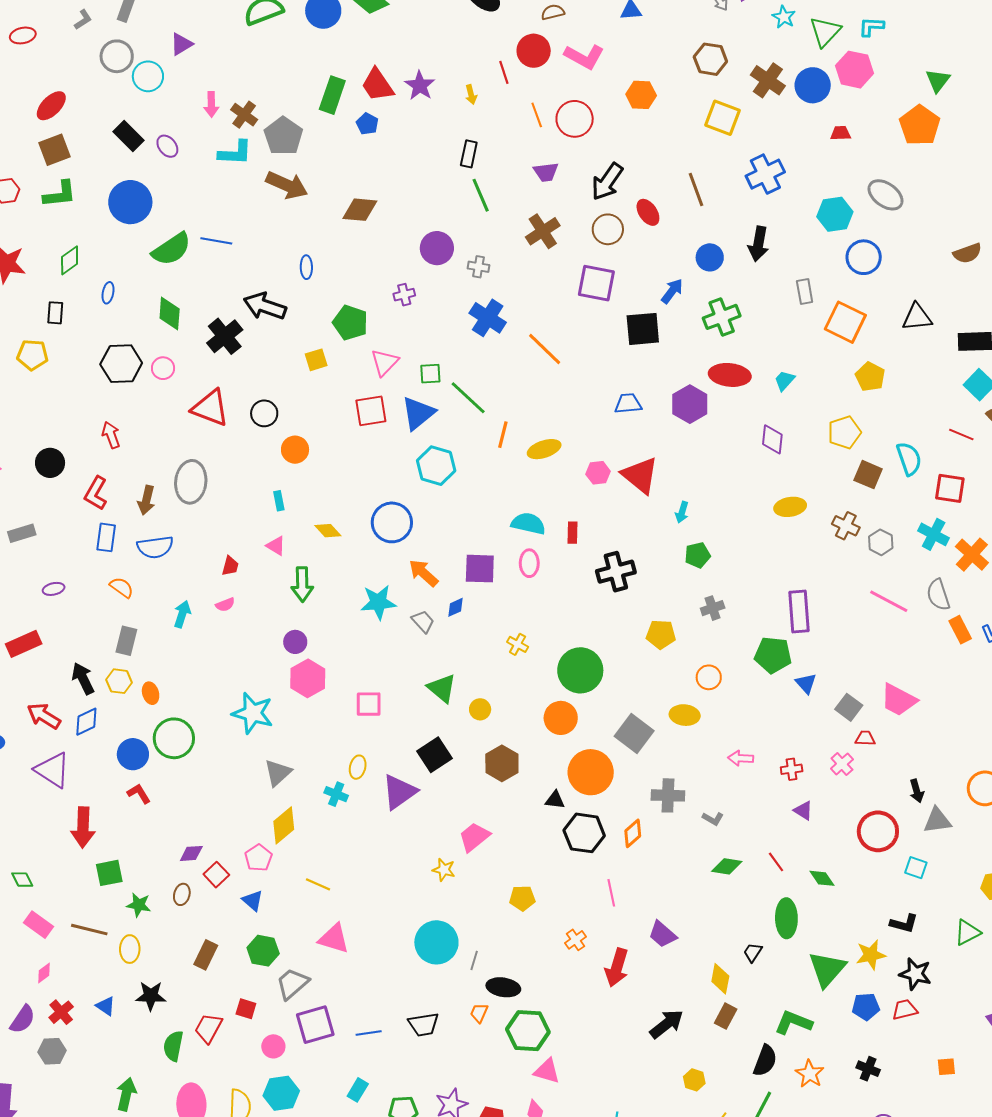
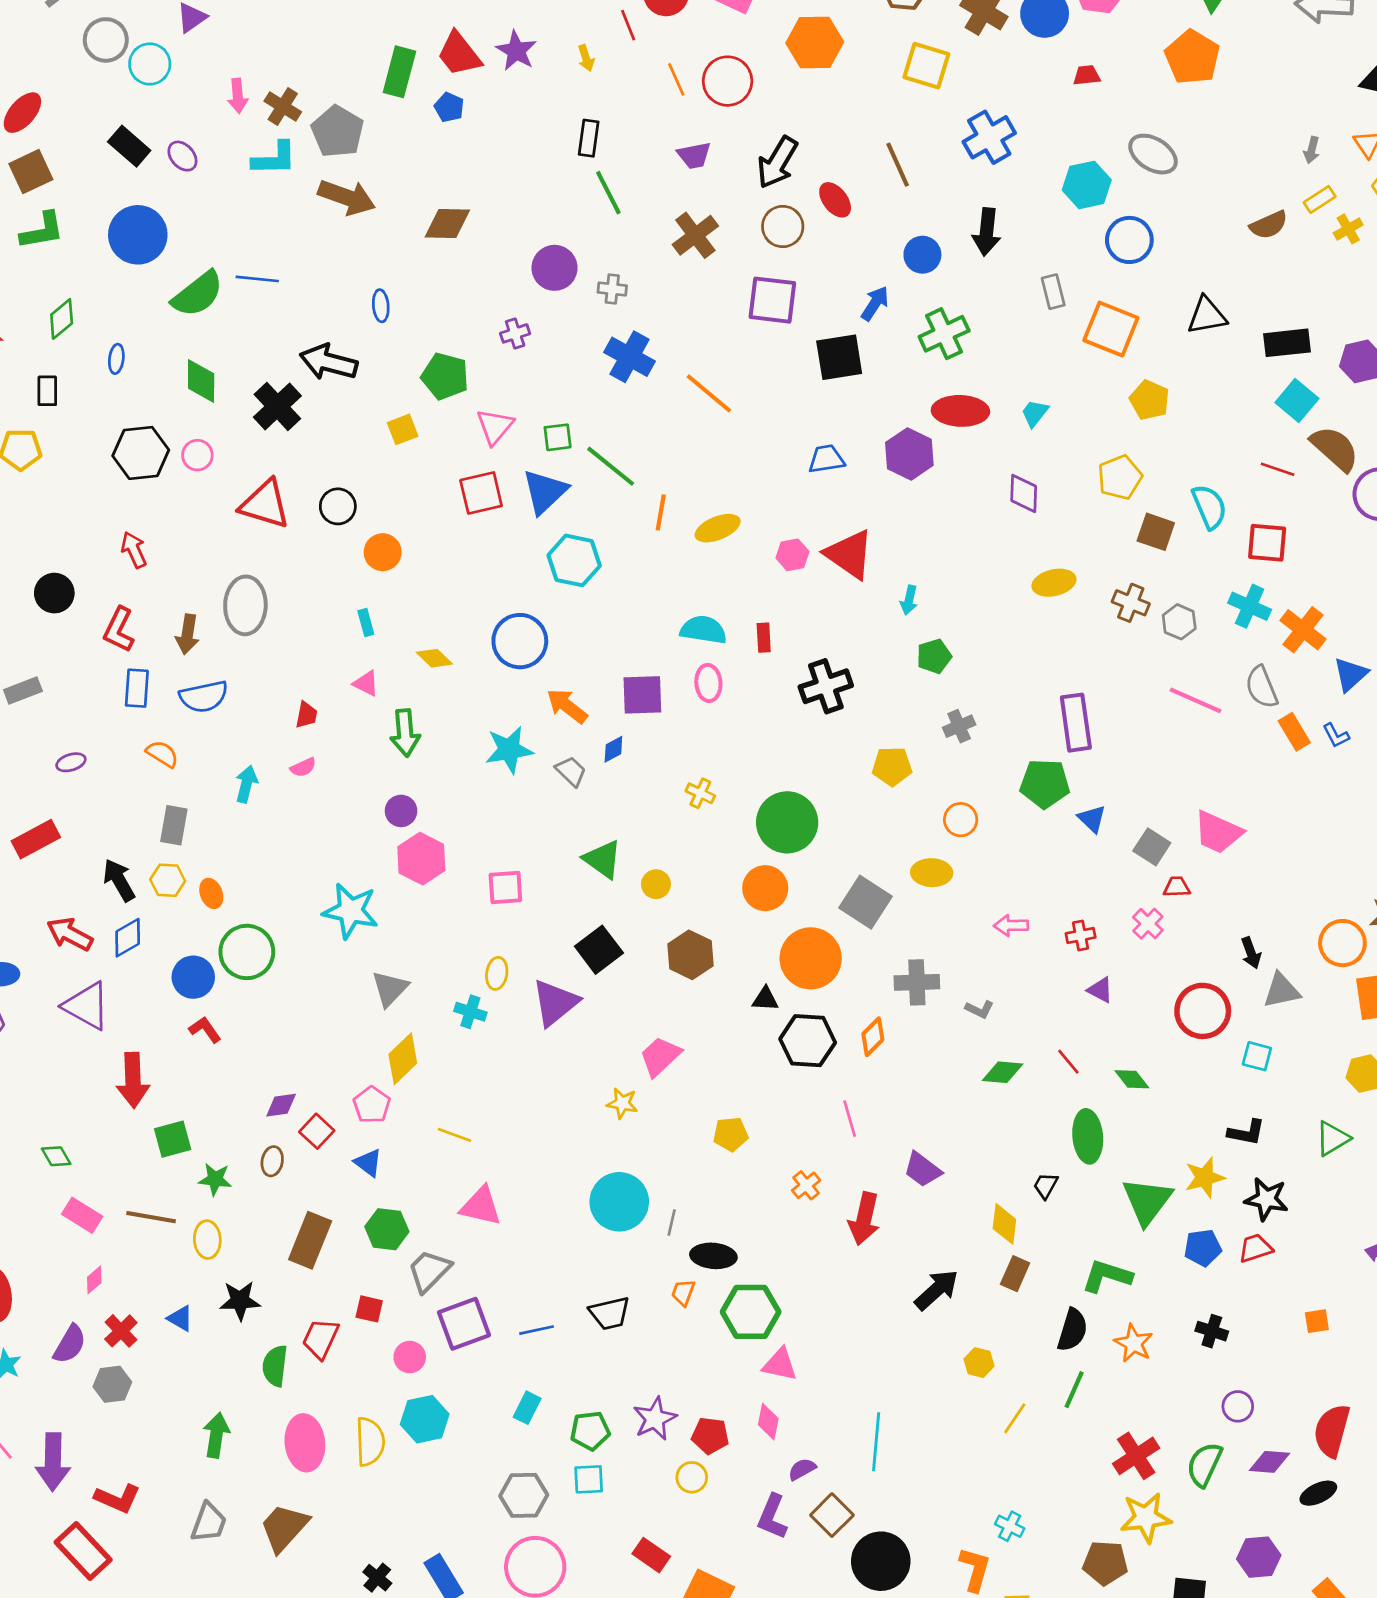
orange hexagon: (641, 95) -> (815, 42), size x1.4
brown rectangle: (206, 955) -> (310, 1240), size x1.4

